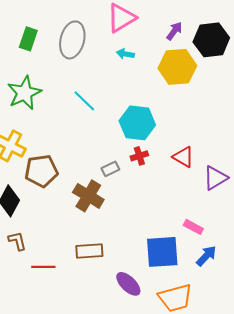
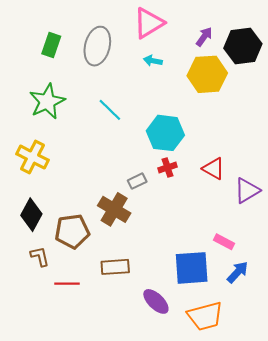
brown pentagon: (41, 171) -> (72, 231), moved

